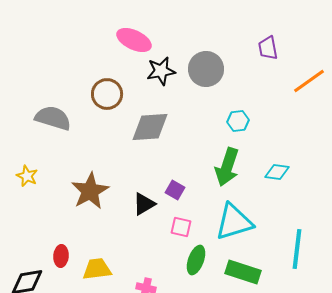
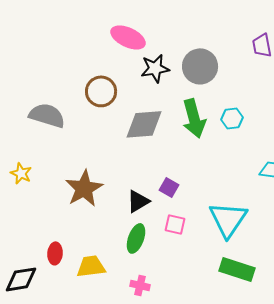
green arrow: (227, 167) -> (194, 118), moved, turned -33
cyan triangle: (234, 222) -> (228, 219), turned -39
green ellipse: (196, 260) -> (136, 238), moved

